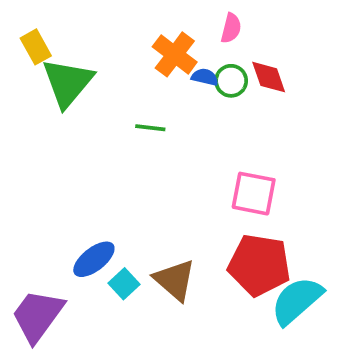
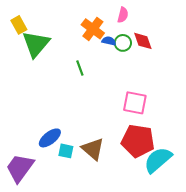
green line: (150, 128) -> (80, 68), turned 63
cyan square: (124, 284) -> (66, 151), turned -35

